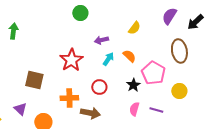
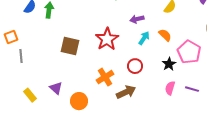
brown square: (34, 80) -> (70, 46), moved
orange cross: (69, 98) -> (105, 77), turned -30
brown arrow: (90, 113) -> (126, 92), turned -36

